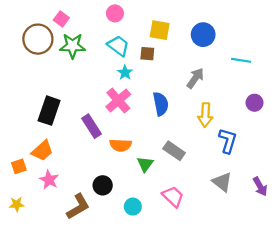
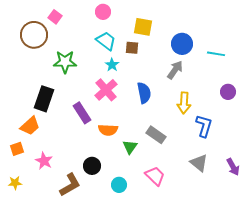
blue circle: (203, 35) -> (182, 44), moved
green star: (73, 46) -> (65, 62), moved
orange trapezoid: (42, 151) -> (30, 126), moved

